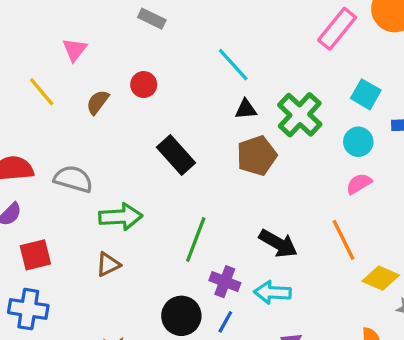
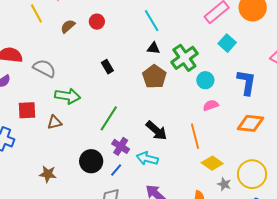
cyan square: (366, 94) -> (227, 43), moved
cyan circle: (358, 142) -> (205, 80), moved
black rectangle: (176, 155) -> (107, 67), size x0.6
brown pentagon: (257, 156) -> (154, 77), turned -30
red square: (35, 255) -> (27, 110), moved

